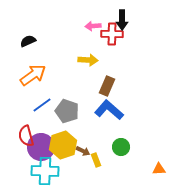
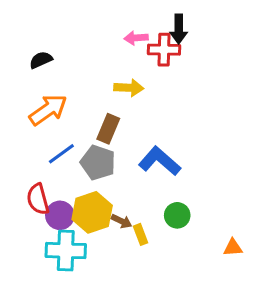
brown rectangle: (107, 86) -> (108, 129), moved
purple circle: (41, 147) -> (60, 215), size x0.7

